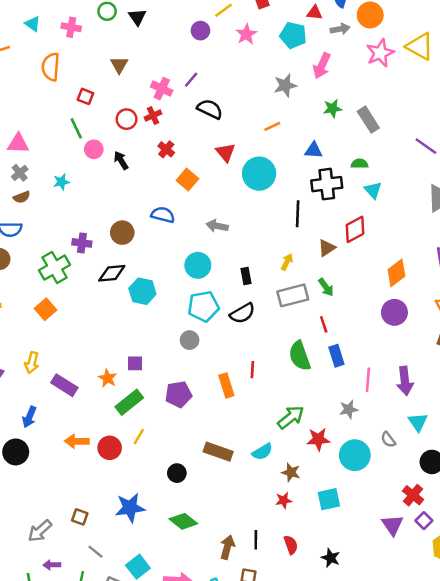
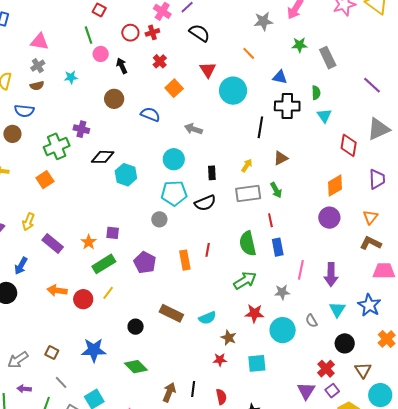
orange line: (272, 126) -> (249, 53), turned 64
green semicircle: (360, 164) -> (316, 93), turned 80
red diamond: (355, 229) -> (349, 145), moved, turned -60
brown circle: (122, 233) -> (114, 99), moved
purple pentagon: (178, 394) -> (145, 263), turned 30
green arrow: (291, 417) -> (245, 280), moved

